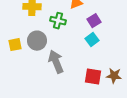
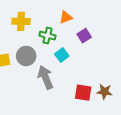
cyan square: (92, 40) -> (62, 55), moved

